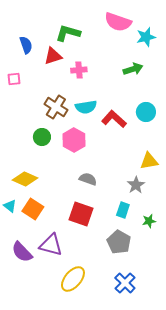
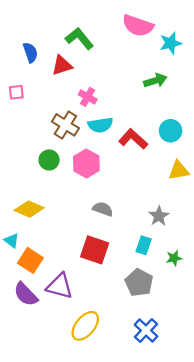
green L-shape: (68, 33) -> (79, 38), turned 35
pink cross: (79, 70) -> (88, 97), moved, turned 35
yellow triangle: (149, 161) -> (179, 170), moved
orange square: (33, 209) -> (30, 260), moved

